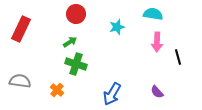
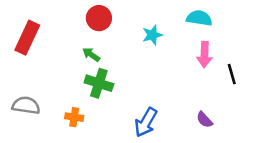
green arrow: (70, 42) -> (91, 55), turned -112
orange cross: (57, 90) -> (74, 117), turned -32

